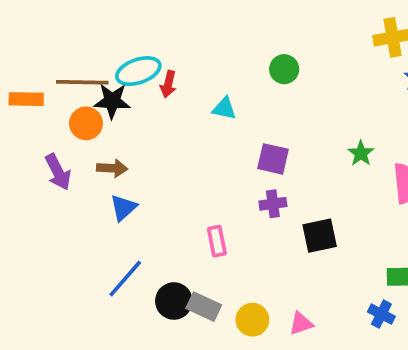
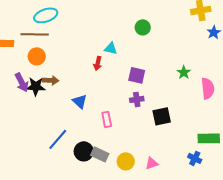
cyan ellipse: (138, 71) -> (46, 15), moved
red arrow: (168, 84) -> (98, 63), moved
black star: (112, 101) -> (36, 86), moved
blue triangle: (123, 208) -> (80, 101), moved, turned -35

